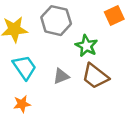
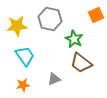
gray triangle: (61, 76) -> (54, 79), moved

